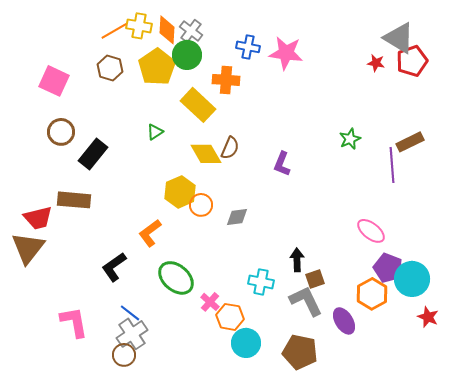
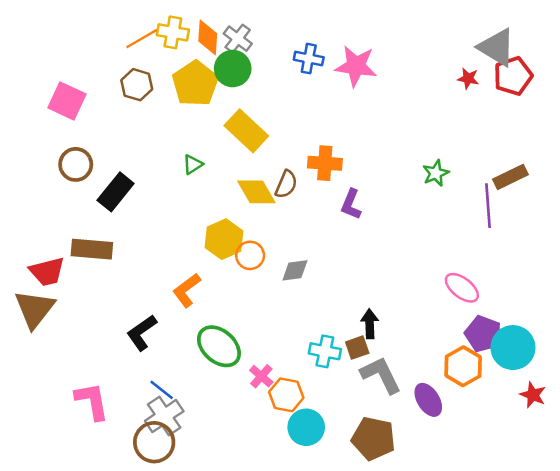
orange cross: (226, 80) -> (325, 163), moved
brown square: (315, 279) -> (357, 348), moved
brown circle: (124, 355) -> (154, 442), size x1.4

